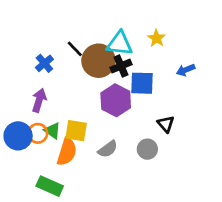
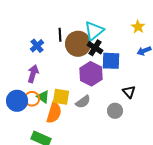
yellow star: (157, 38) -> (138, 27), moved
cyan triangle: (120, 44) -> (94, 31), turned -45
black line: (75, 49) -> (60, 35), turned 40
black cross: (121, 66) -> (95, 48), turned -35
gray semicircle: (108, 149) -> (83, 102), moved

